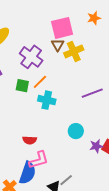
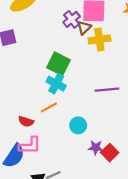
purple cross: (31, 57) -> (72, 19), moved, size x0.7
orange line: (40, 82) -> (49, 107), moved
green square: (22, 86) -> (59, 64), moved, size x1.5

